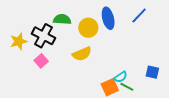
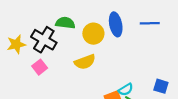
blue line: (139, 15) -> (150, 23), turned 42

